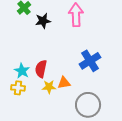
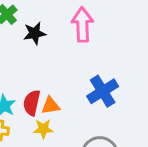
orange triangle: (64, 83) -> (51, 106), moved

